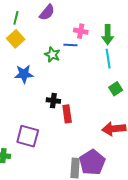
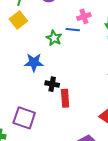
pink cross: (81, 31) -> (84, 16), turned -32
blue star: (24, 74) -> (34, 62), moved

